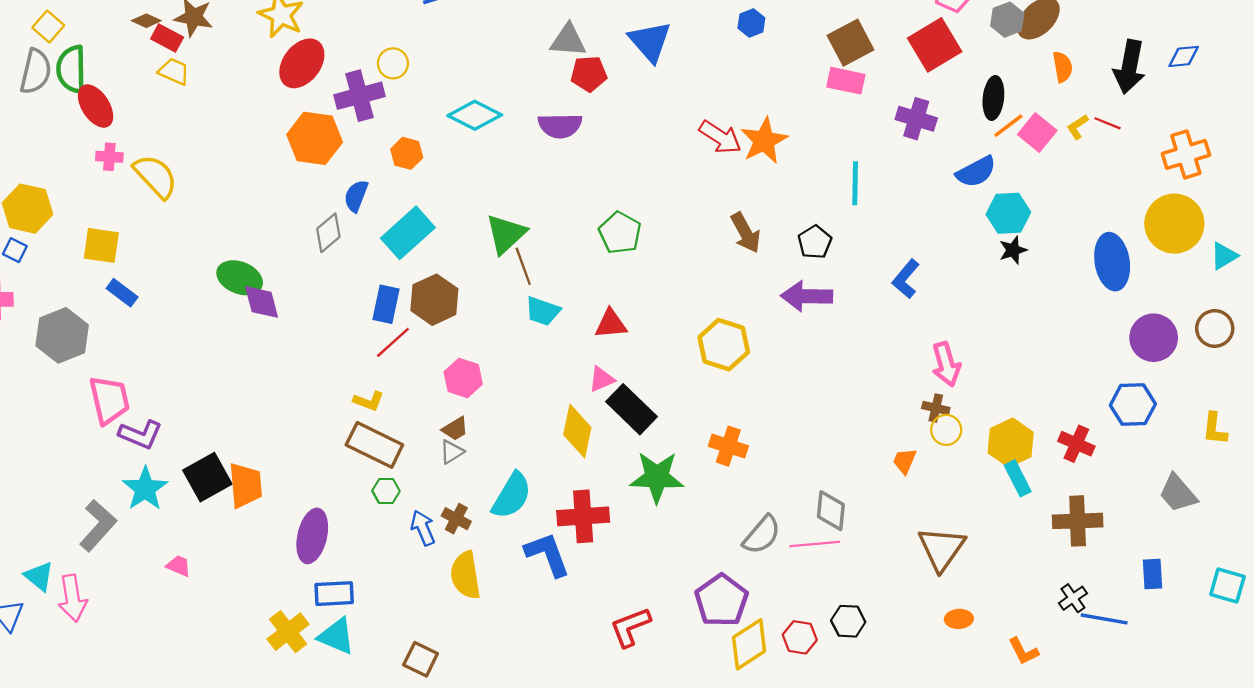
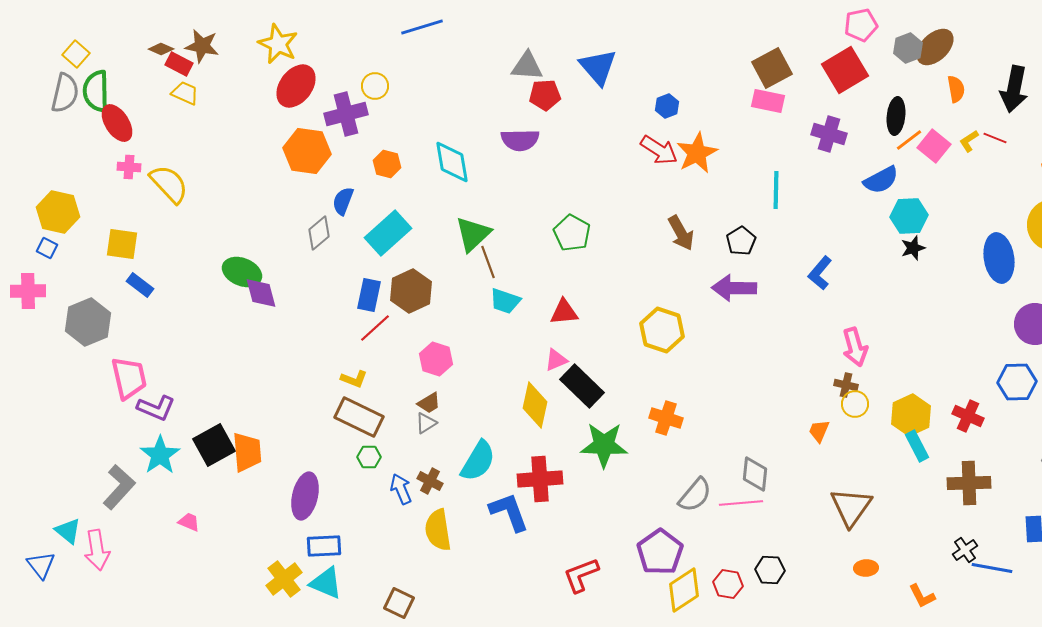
blue hexagon: (751, 23) -> (667, 106), moved
cyan diamond: (475, 115) -> (452, 162), moved, turned 54

